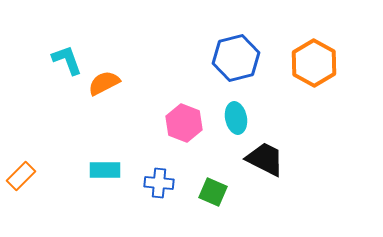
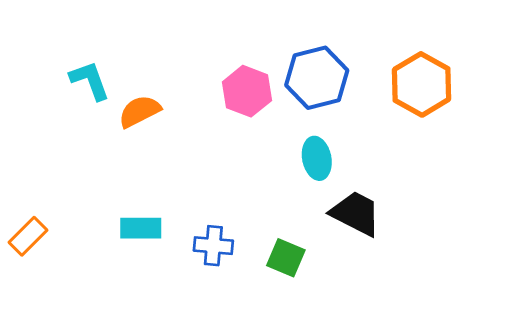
pink hexagon: (184, 123) -> (247, 91), moved

